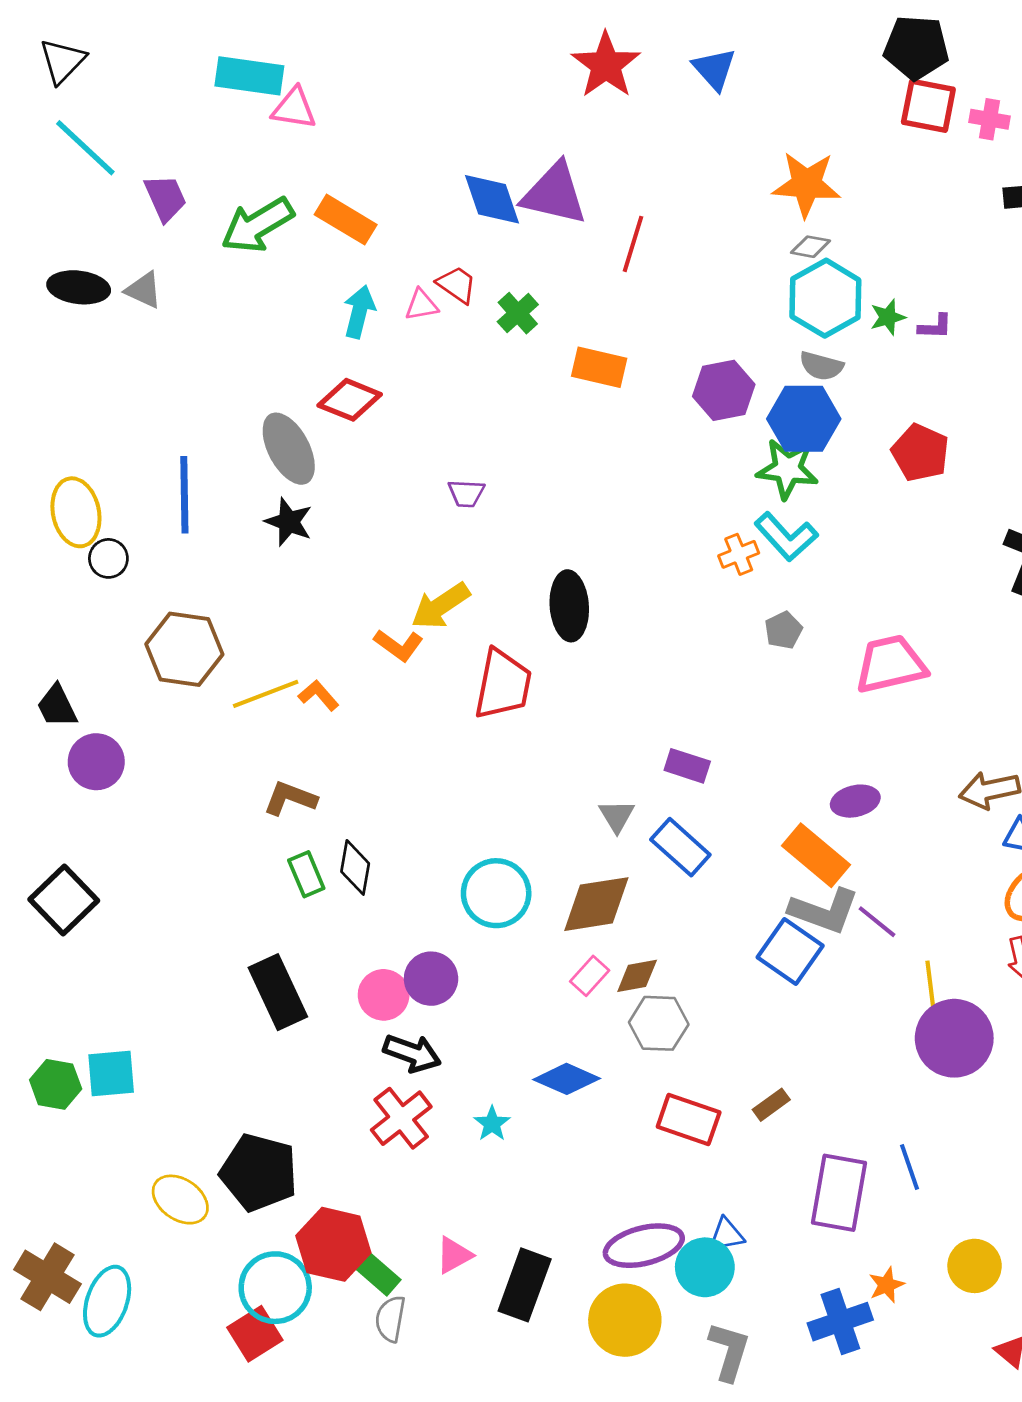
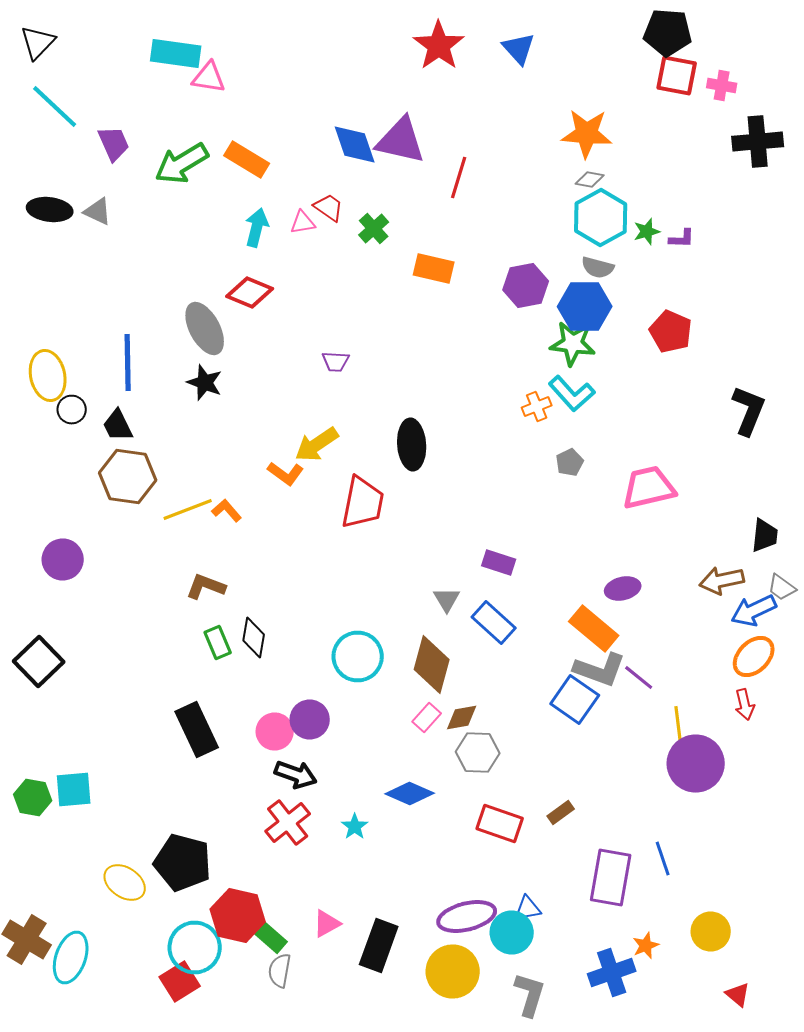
black trapezoid: (57, 706) -> (118, 426), moved
brown diamond: (596, 904) -> (432, 664), turned -66

